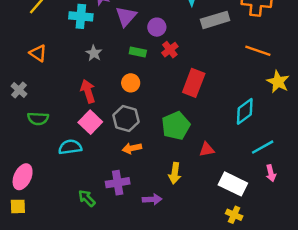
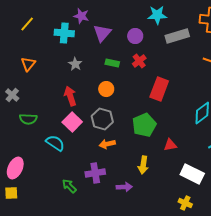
purple circle: (157, 27) -> (135, 36), moved
orange triangle: (38, 53) -> (28, 64), turned 35
cyan semicircle: (70, 147) -> (55, 143), turned 42
yellow cross: (234, 215) -> (185, 203), moved

